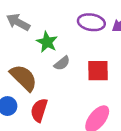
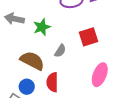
green star: (47, 42) -> (42, 27), turned -30
gray semicircle: (62, 63) -> (60, 51), moved

